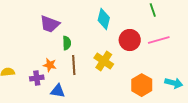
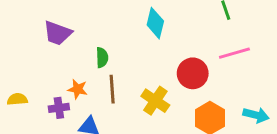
purple trapezoid: (50, 24) -> (58, 33), moved
red circle: (130, 40) -> (193, 73), moved
yellow cross: (104, 61) -> (155, 101), moved

